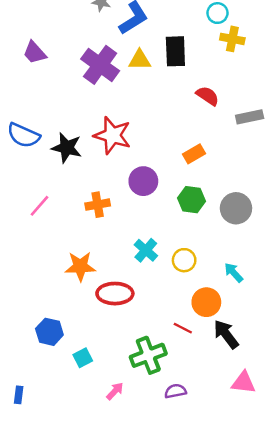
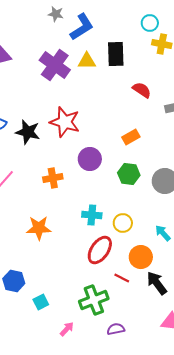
cyan cross: (146, 250) -> (92, 215), turned -36
red ellipse: (115, 294) -> (100, 250), moved, turned -56

